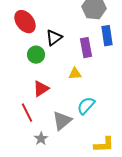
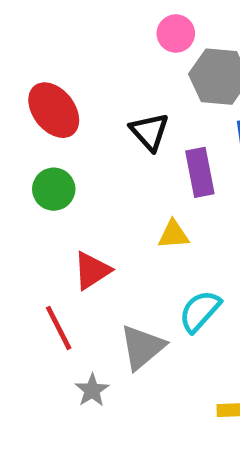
black triangle: (54, 38) -> (149, 132), moved, turned -36
green circle: (36, 55) -> (54, 189), moved

